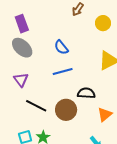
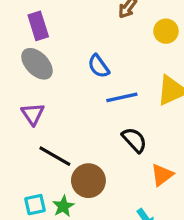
blue line: (63, 71) -> (122, 97), moved
black semicircle: (86, 93) -> (134, 140), turned 42
brown circle: (66, 110) -> (88, 181), moved

